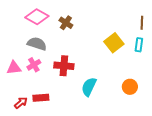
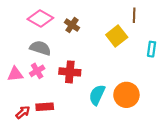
brown line: (142, 23) -> (134, 15), moved
yellow square: (114, 43) -> (117, 36), moved
orange circle: (130, 87) -> (126, 95), moved, size x1.5

